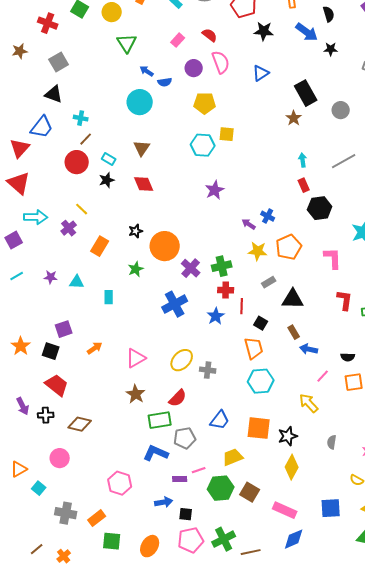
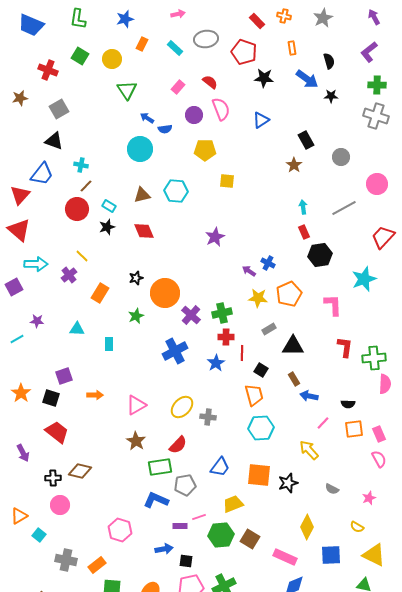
black rectangle: (306, 93) -> (306, 140), size x0.7
cyan hexagon: (203, 145) -> (176, 191), moved
brown triangle: (142, 148) -> (142, 195), turned 42
cyan line: (17, 276) -> (17, 339), moved
purple star: (51, 277) -> (37, 321), moved
orange arrow: (95, 348) -> (95, 395), turned 35
black cross: (46, 415) -> (53, 478), moved
gray semicircle: (332, 442) -> (332, 489), turned -72
yellow diamond: (292, 467) -> (307, 527), moved

